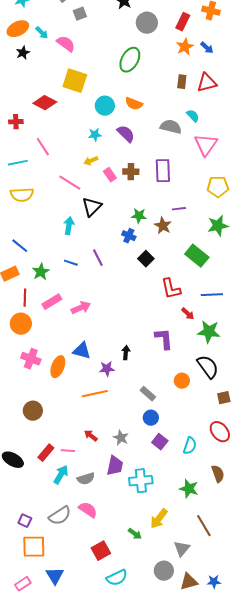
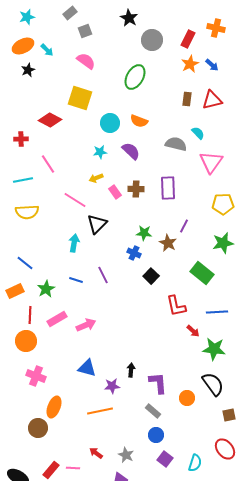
pink semicircle: (66, 44) -> (86, 61), moved
purple line: (179, 209) -> (184, 226), turned -56
purple L-shape: (164, 339) -> (158, 383), moved
orange ellipse: (58, 367) -> (54, 407), moved

